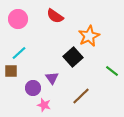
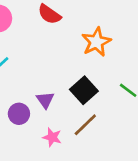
black square: (73, 57) -> (84, 90), moved
pink star: (44, 105) -> (52, 137), moved

